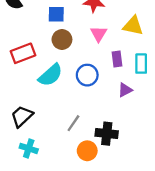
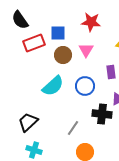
pink triangle: (99, 34) -> (86, 50), moved
red rectangle: (23, 53) -> (34, 43), moved
black cross: (107, 134) -> (102, 114), moved

